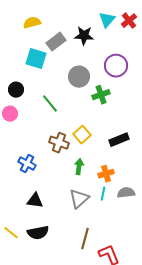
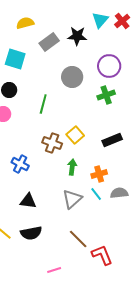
cyan square: (36, 59) -> (15, 59), moved
green cross: (101, 95) -> (106, 95), moved
green line: (50, 104) -> (43, 104), turned 54
cyan line: (103, 194) -> (96, 194), turned -48
brown line: (85, 239) -> (78, 239), turned -60

